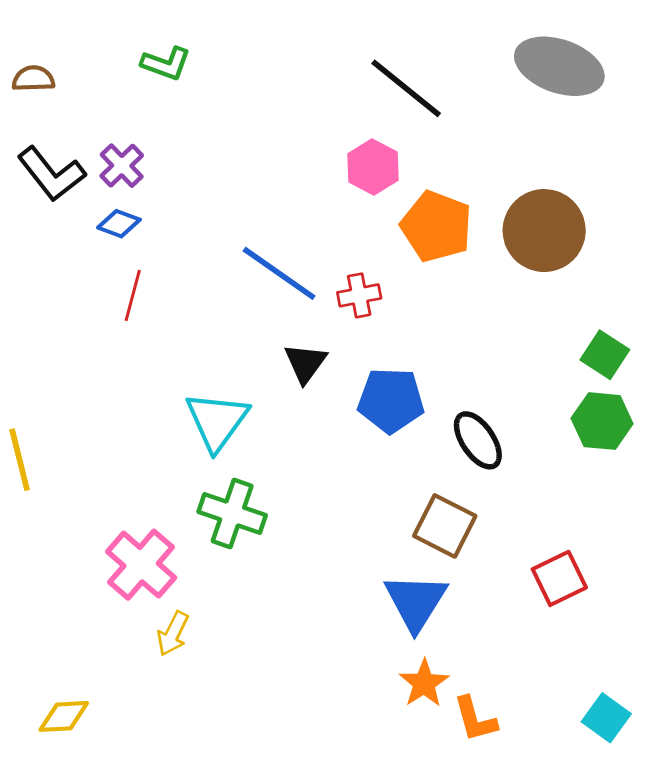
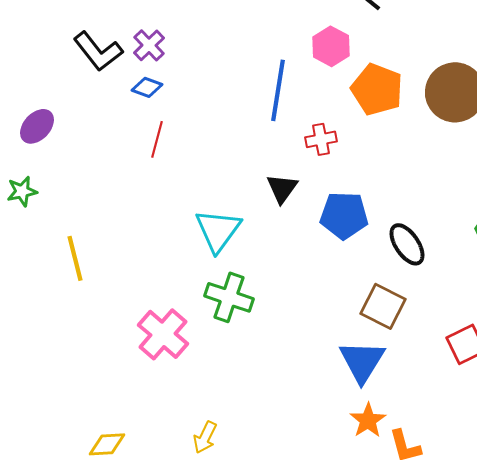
blue line: (279, 273) -> (278, 90), moved, turned 64
yellow arrow: (173, 634) -> (205, 437), moved

